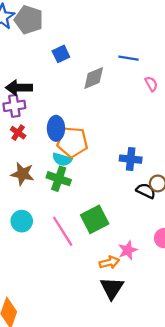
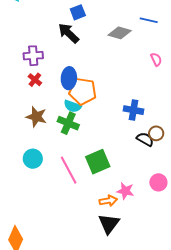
blue line: (129, 58) -> (149, 20), moved
gray diamond: (94, 78) -> (120, 33), moved, turned 35
pink semicircle: (151, 84) -> (156, 59), moved
black arrow: (19, 88) -> (69, 33), moved, turned 40
pink star: (128, 250) -> (125, 191), turned 30

